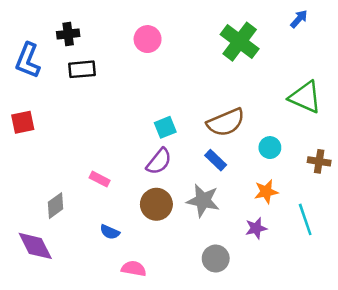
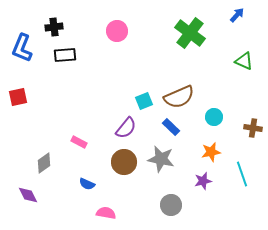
green triangle: (305, 97) -> (244, 61), moved, size x0.7
cyan square: (165, 127) -> (144, 101), moved
purple diamond: (35, 246) -> (28, 195), size x0.7

